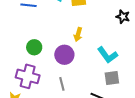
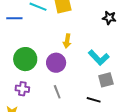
green circle: (34, 47) -> (25, 59), size x1.5
purple cross: (28, 76) -> (22, 89), size x0.6

